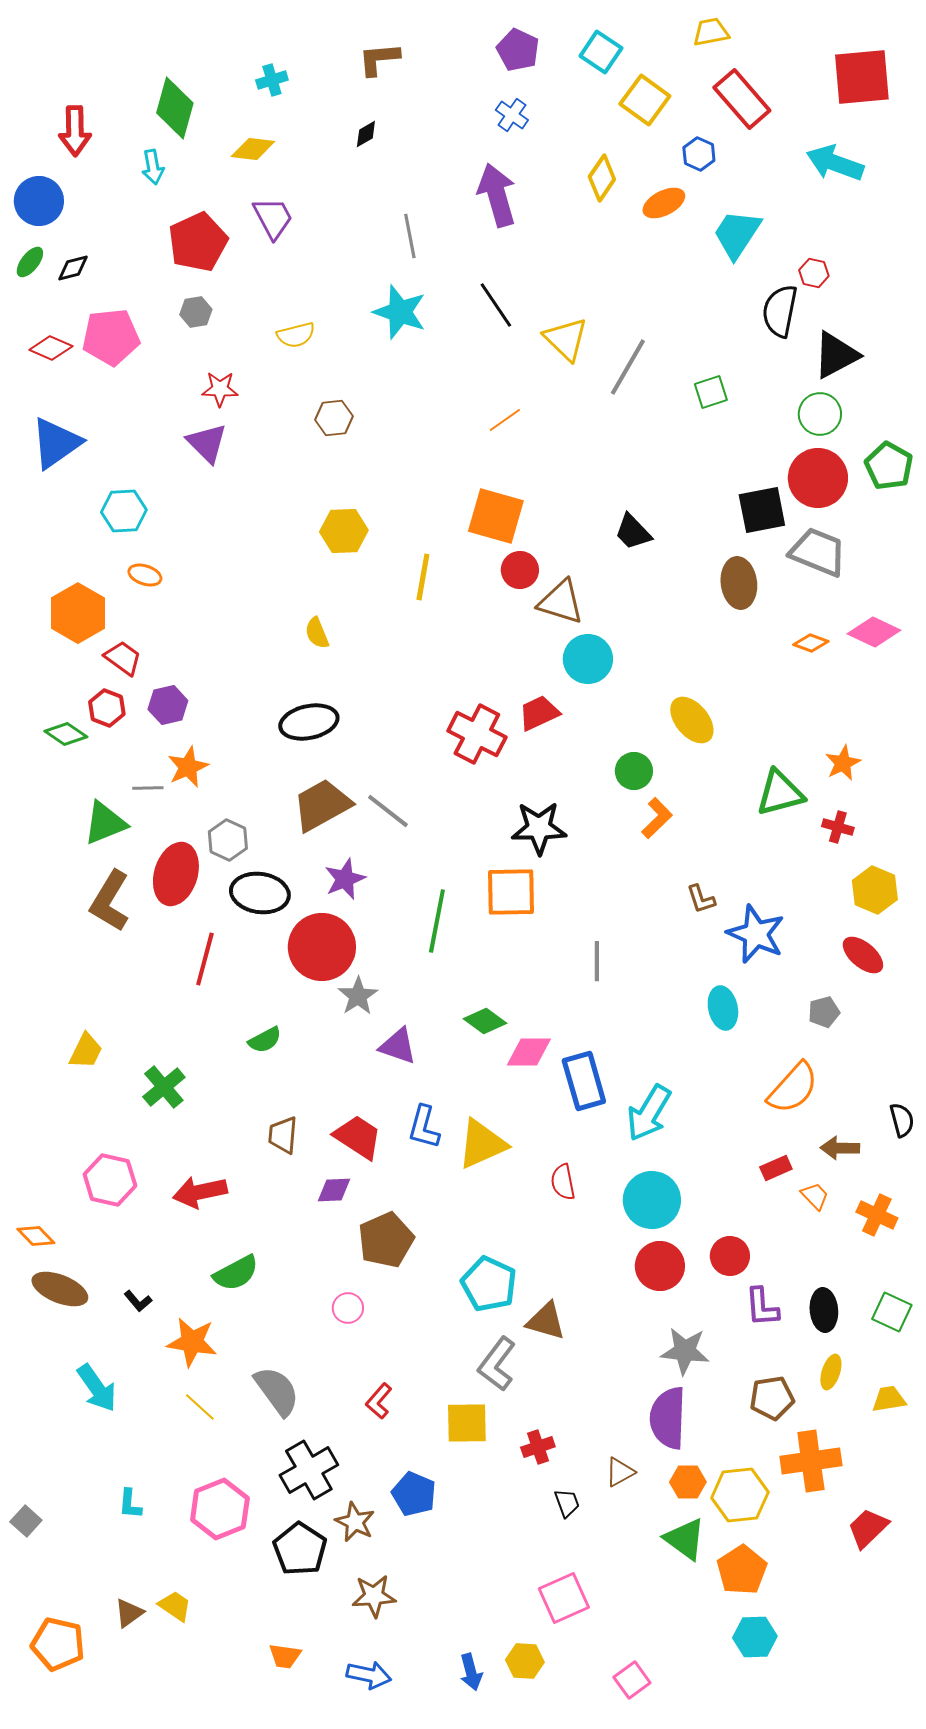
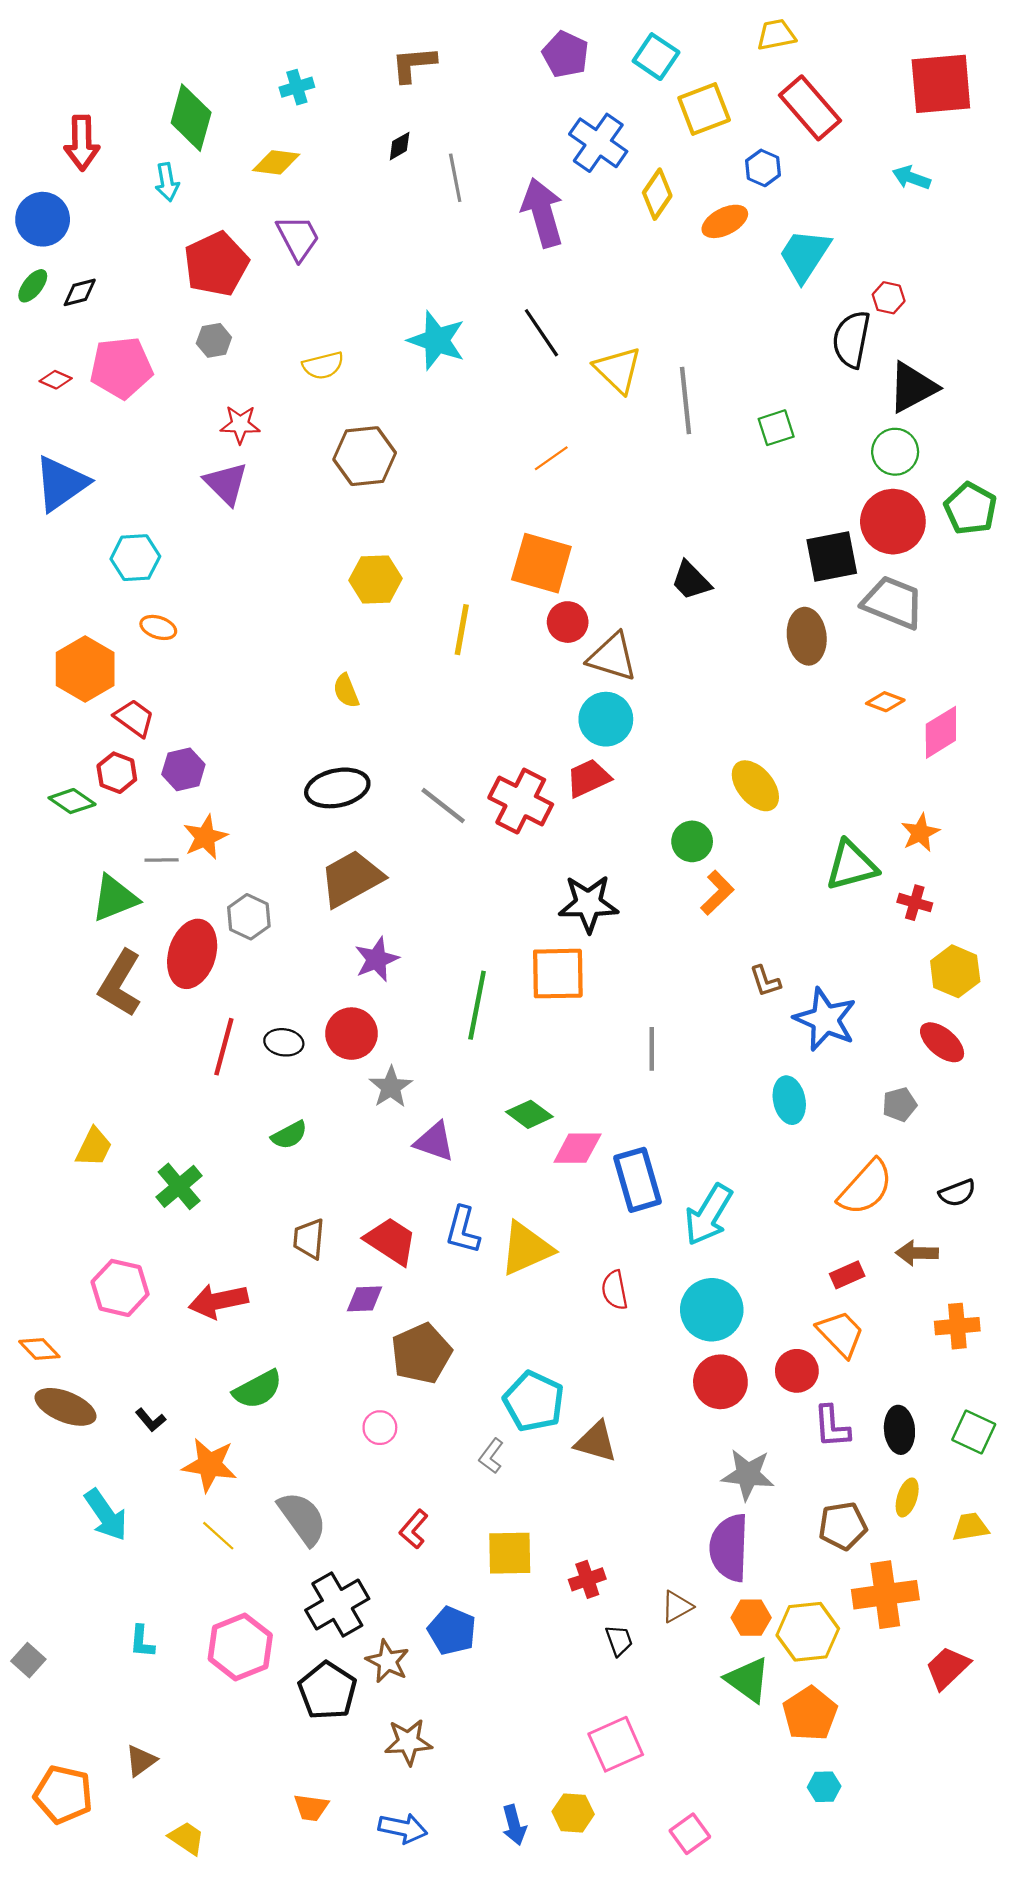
yellow square: (645, 100) -> (704, 109), turned 33
blue cross: (512, 115) -> (598, 143), moved, size x1.6
cyan arrow: (835, 163) -> (911, 178), size x0.6
gray line: (410, 236) -> (455, 178), moved
red diamond: (51, 348) -> (56, 380), size x0.7
gray line: (628, 367) -> (686, 400), turned -36
brown hexagon: (334, 418) -> (365, 456), size x1.5
pink diamond: (874, 632) -> (941, 732), moved, turned -57
cyan circle: (588, 659) -> (606, 719), moved
gray line: (388, 811) -> (443, 805), moved
black ellipse: (260, 893) -> (284, 1042), moved, size x0.6
red circle: (322, 947) -> (351, 1034), size x0.7
black semicircle: (902, 1120) -> (957, 1193), moved, turned 84
orange trapezoid: (815, 1196) -> (841, 1334), moved, size x1.6
orange cross: (877, 1215) -> (957, 1326), turned -30
gray L-shape: (497, 1364) -> (491, 1456), moved, size x0.6
yellow trapezoid: (175, 1606) -> (187, 1838), moved
cyan hexagon: (755, 1637) -> (824, 1787), size x0.7

